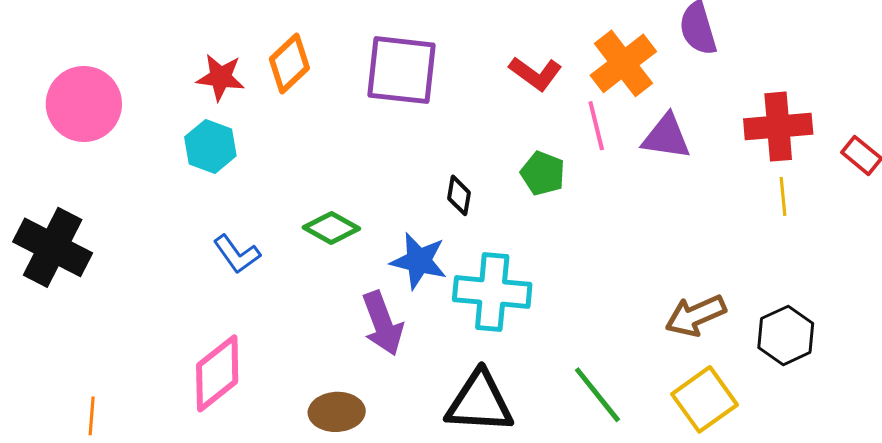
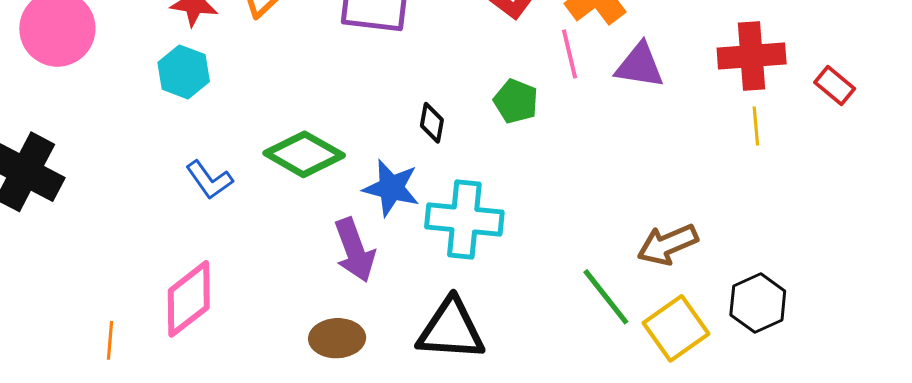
green diamond: (331, 228) -> (304, 154), size x1.4
black hexagon: (786, 335) -> (758, 303), moved
green line: (597, 395) -> (606, 297), moved
brown ellipse: (337, 412) -> (337, 338), moved
orange line: (92, 416) -> (110, 340), moved

